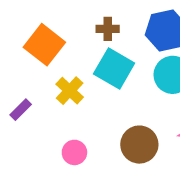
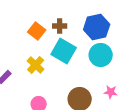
orange square: (44, 45) -> (37, 31), moved, size x0.7

